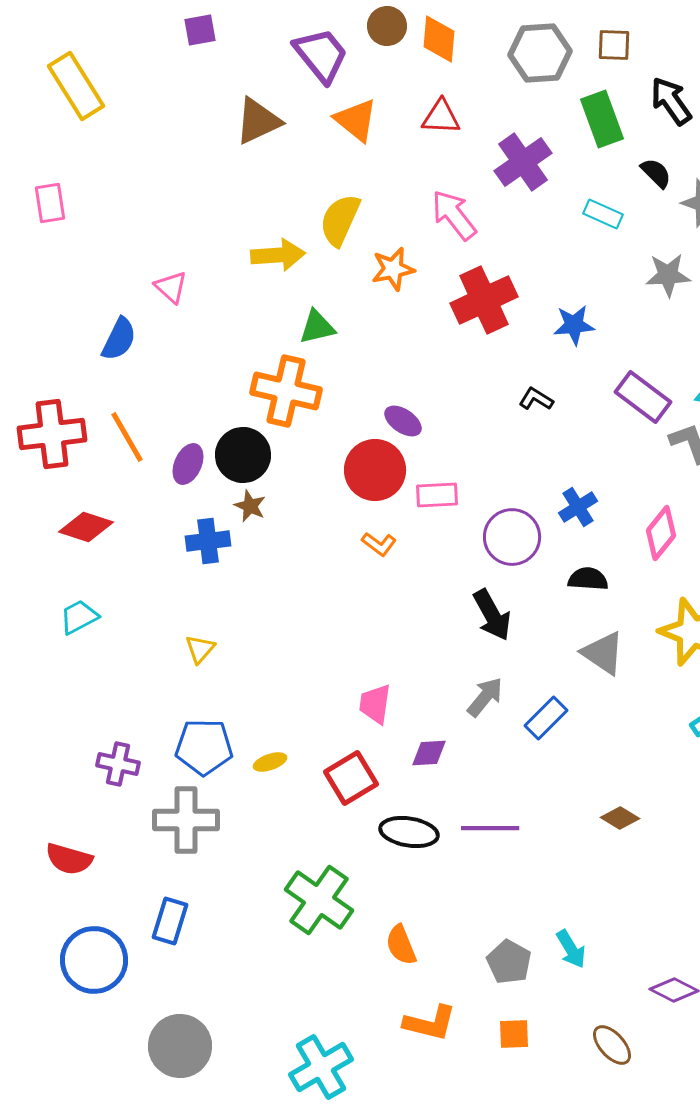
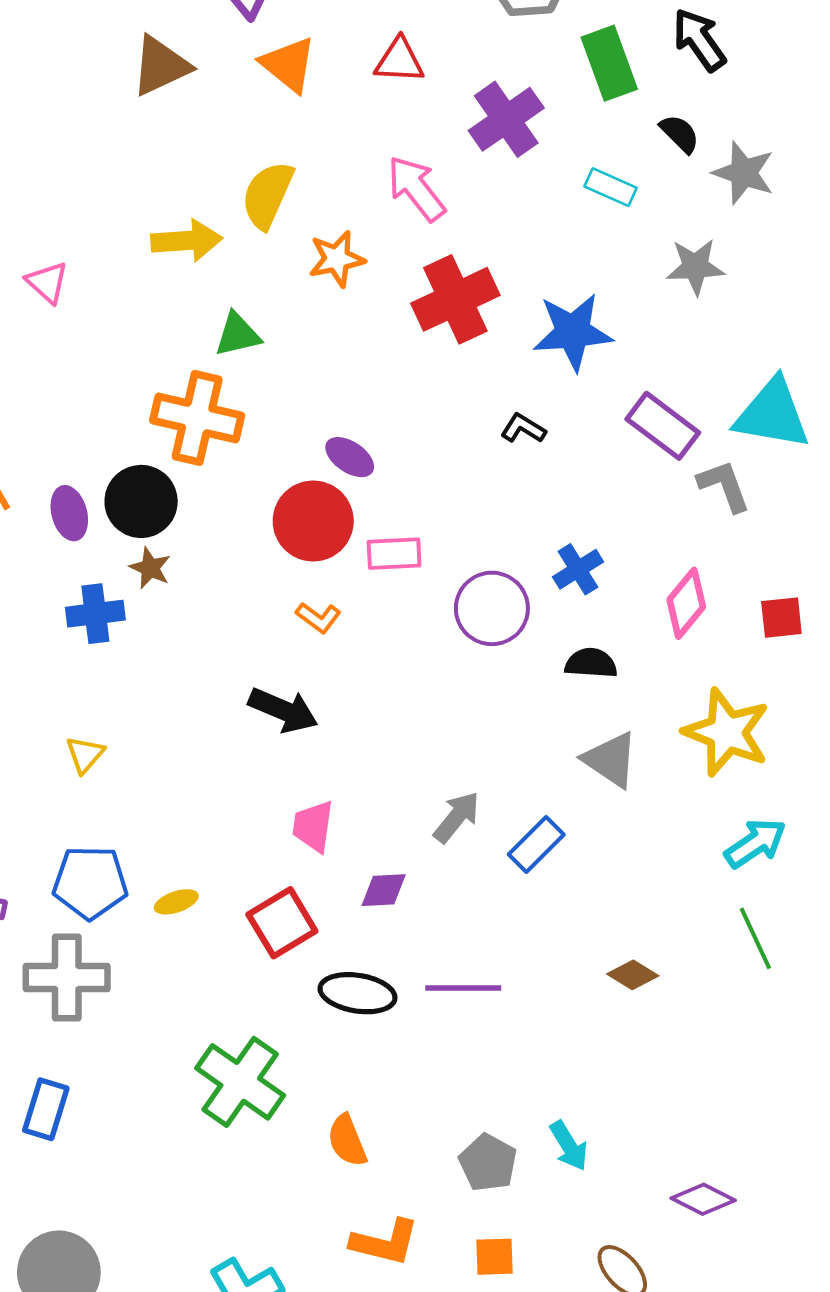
blue star: (574, 325) -> (573, 332), size x1.5
purple ellipse: (188, 464) -> (69, 513), turned -39
black arrow: (492, 615) -> (283, 710), moved, turned -38

